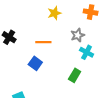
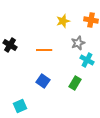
yellow star: (54, 13) -> (63, 21), moved
blue square: (35, 63) -> (43, 81), moved

